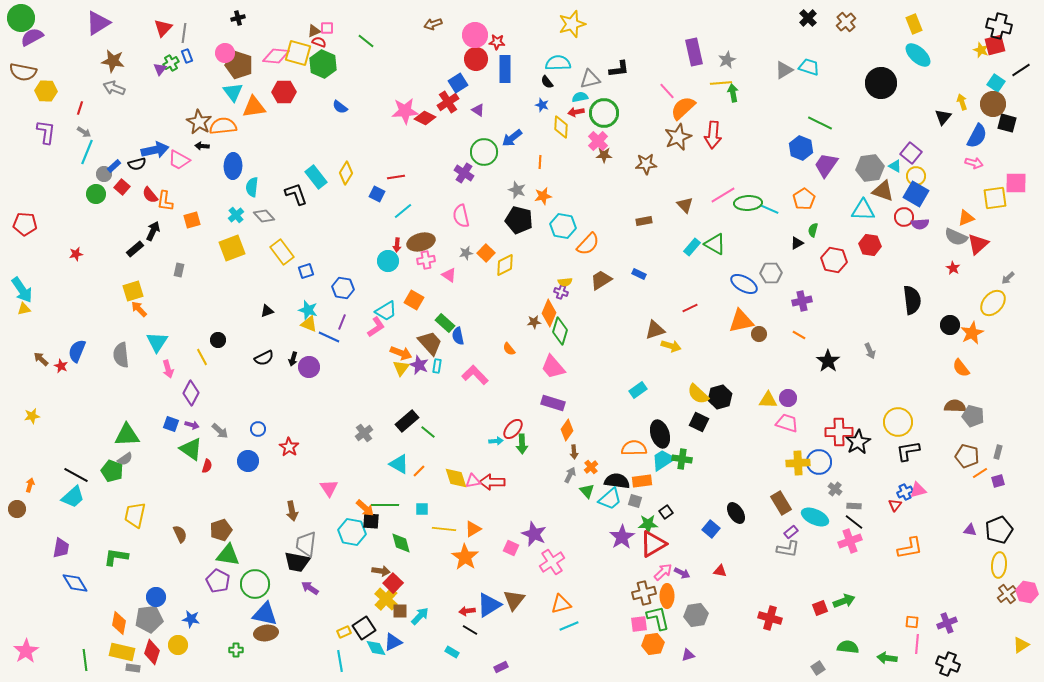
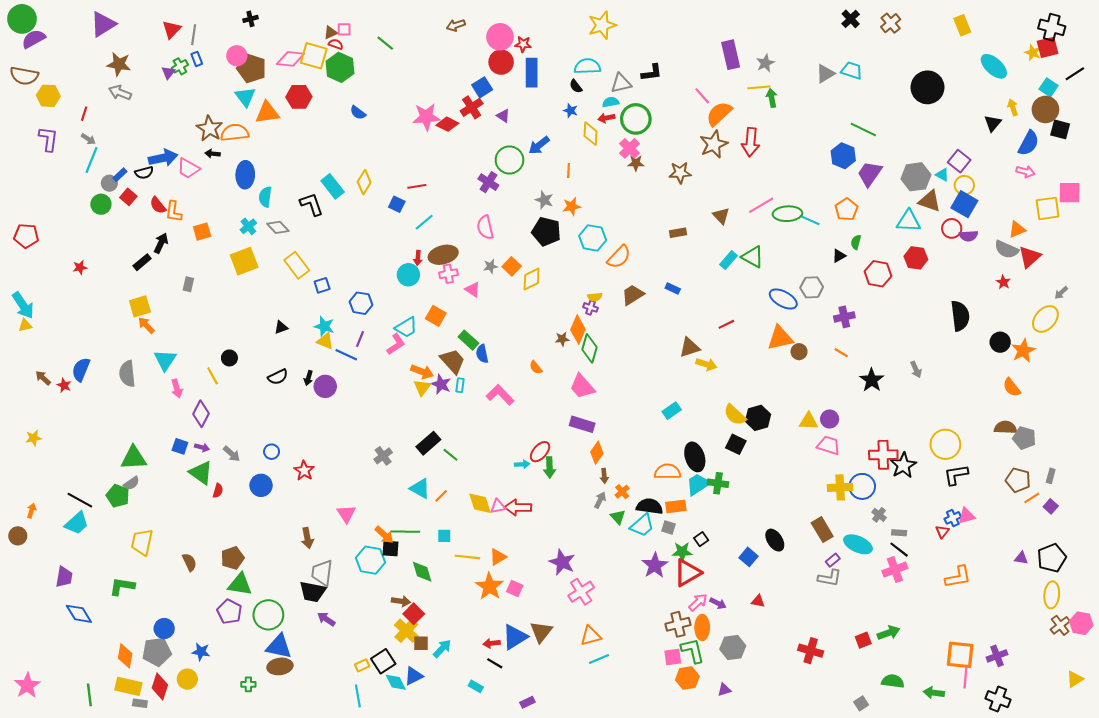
cyan ellipse: (918, 55) -> (994, 66), moved
purple square: (998, 481) -> (1051, 506), turned -32
pink square: (511, 548) -> (515, 589), moved
orange square: (912, 622) -> (960, 655), size x2.0

